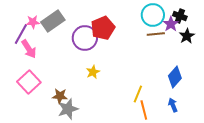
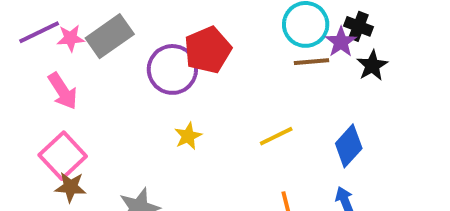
purple line: (21, 34) -> (39, 32), moved, turned 35
yellow line: (138, 94) -> (276, 136), moved, turned 42
brown star: (60, 96) -> (71, 187), moved

